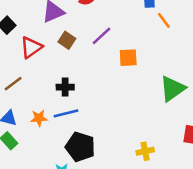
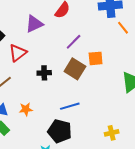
brown square: (67, 40) -> (75, 69), moved, size x1.5
black cross: (65, 87) -> (44, 73), moved
blue line: (66, 113) -> (70, 106), moved

